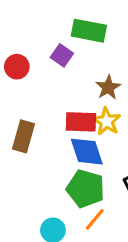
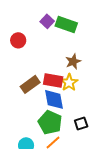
purple square: (62, 55) -> (47, 21), moved
brown rectangle: (24, 136) -> (30, 84), moved, turned 30

